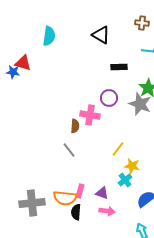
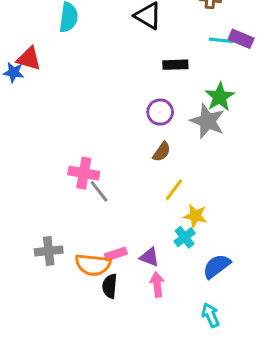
pink cross: (90, 115) -> (84, 173), moved
brown semicircle: (75, 126) -> (162, 152), moved, turned 32
pink rectangle: (80, 191) -> (116, 254), turned 56
gray cross: (32, 203) -> (49, 251), moved, size x0.7
pink arrow: (107, 211) -> (157, 285), turned -105

